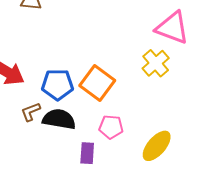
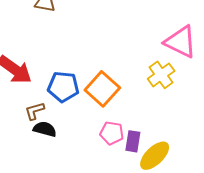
black semicircle: (59, 119) -> (45, 129), moved, size x0.7
purple rectangle: (87, 153) -> (133, 141), moved

